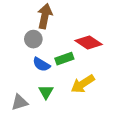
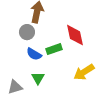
red diamond: (89, 43) -> (75, 35), turned 45
yellow arrow: (83, 84) -> (84, 72), moved

